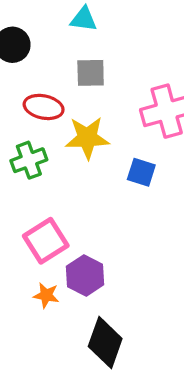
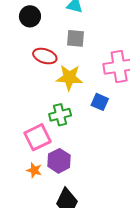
green cross: (29, 160) -> (60, 115), moved

